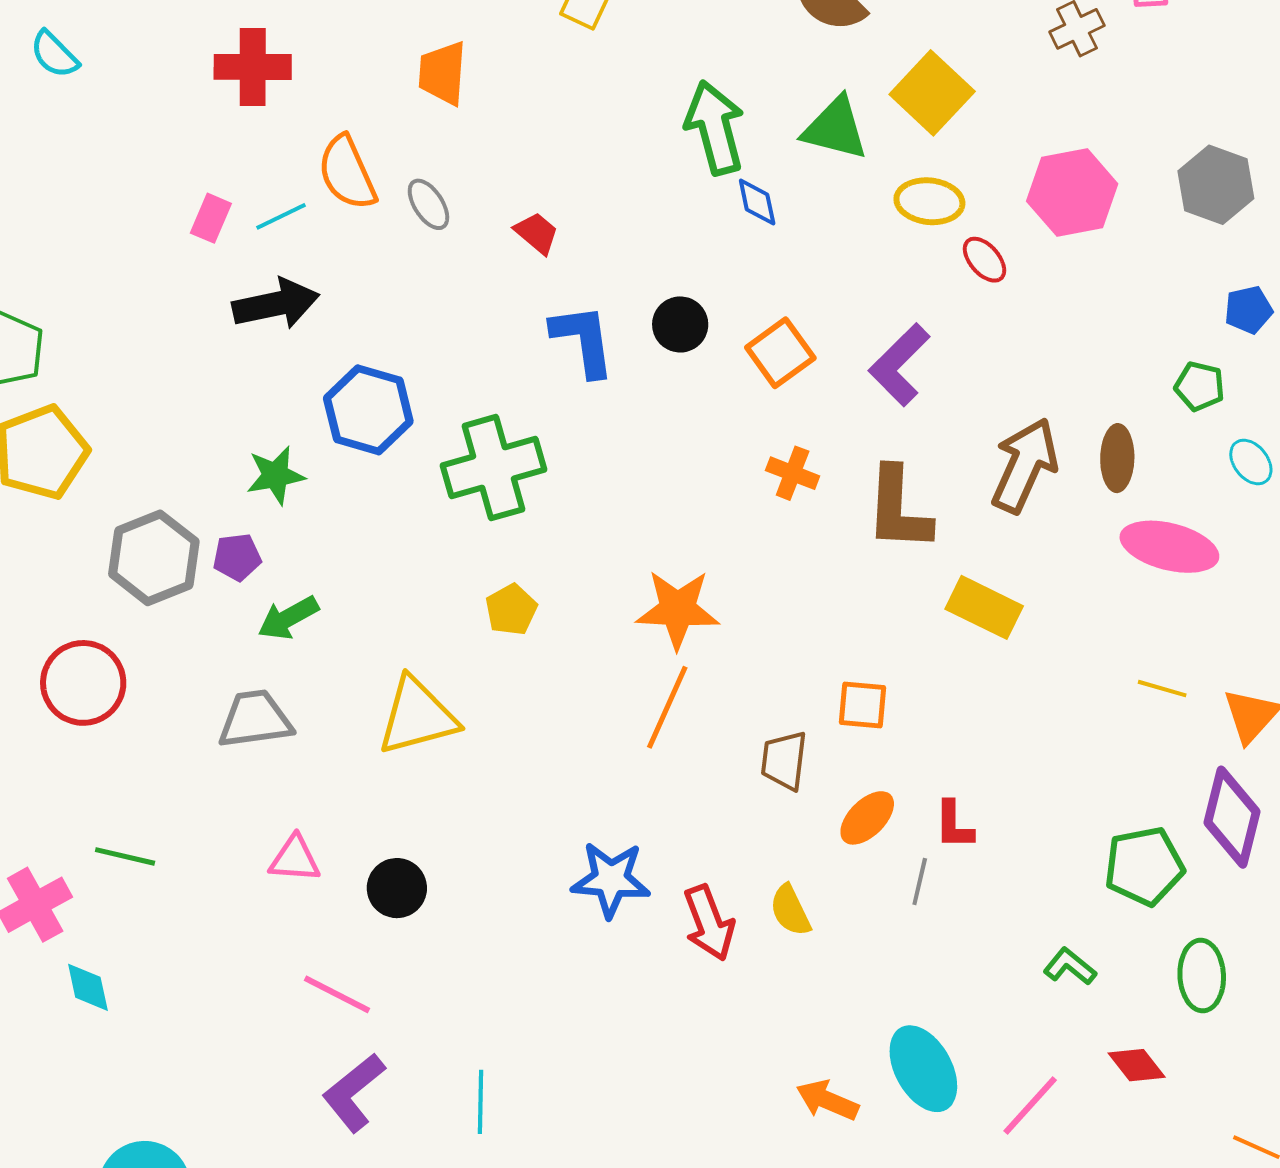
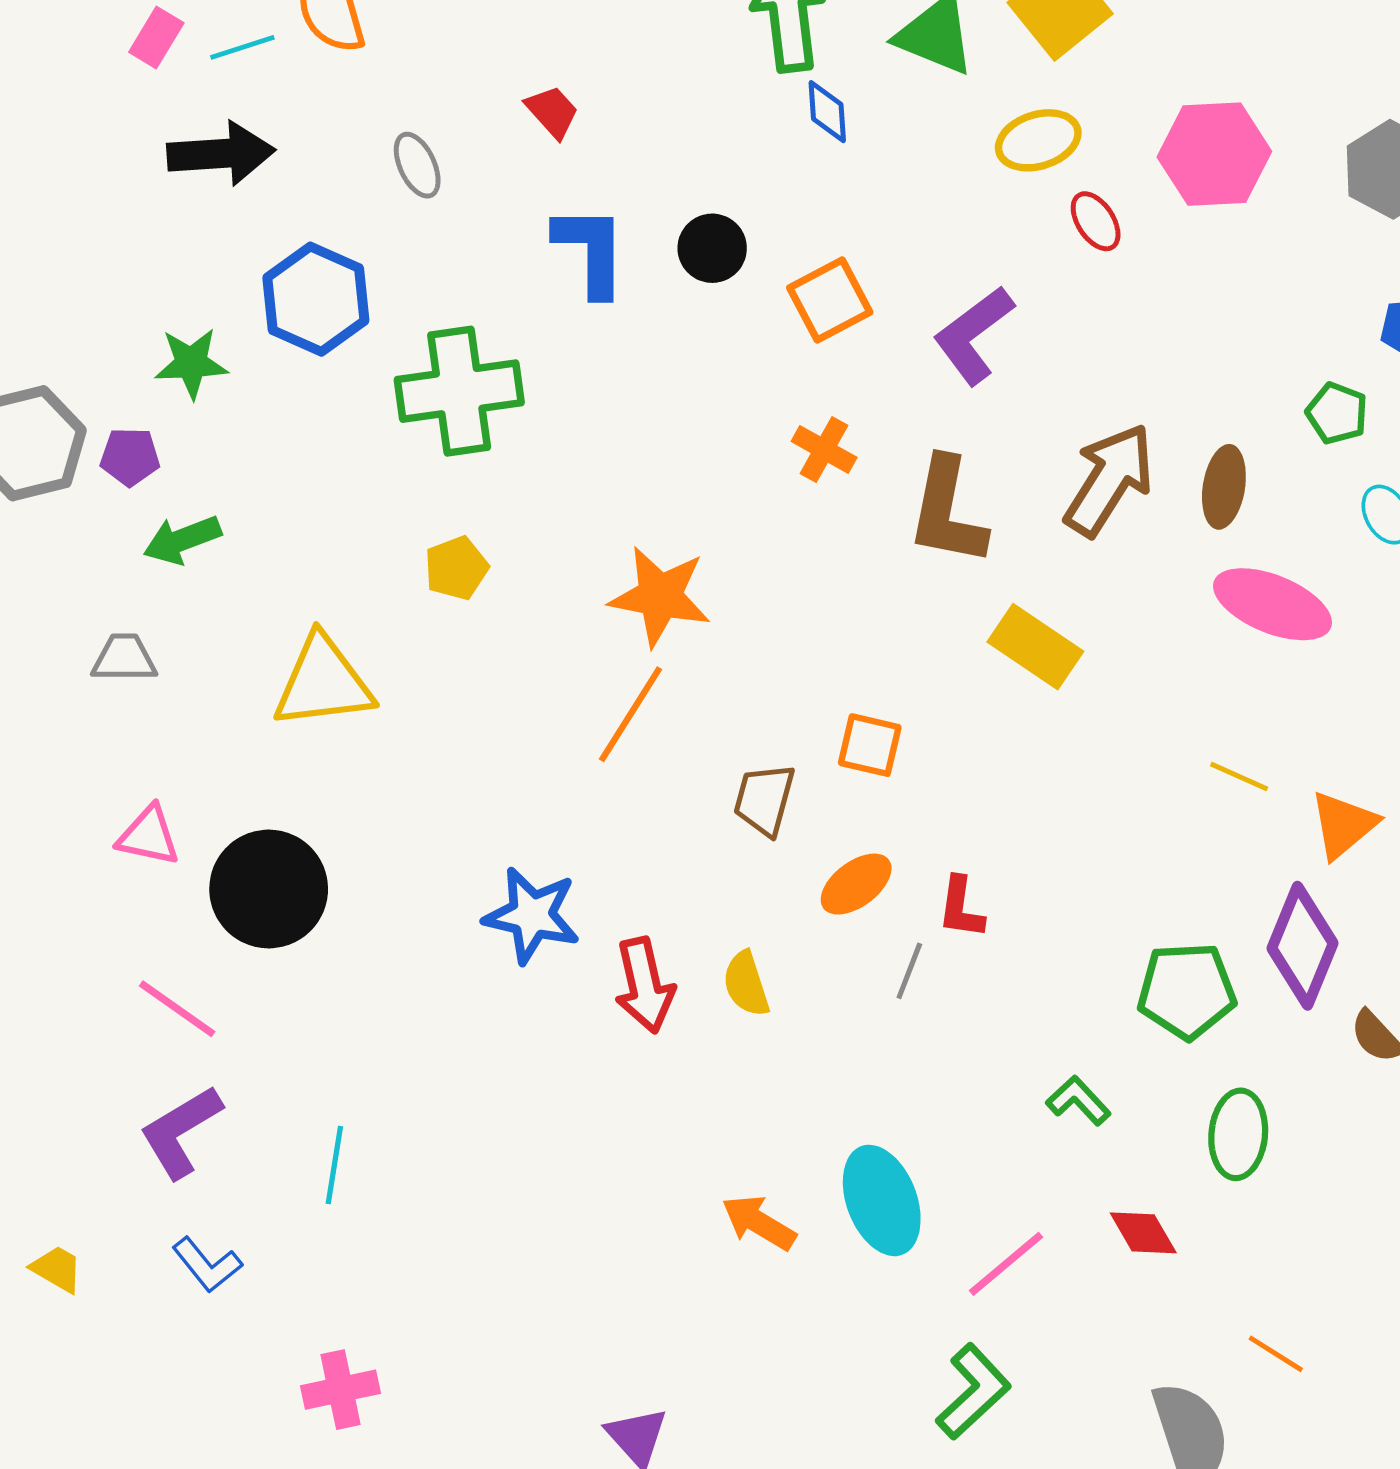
yellow ellipse: (929, 201) -> (1038, 140), turned -32
gray ellipse: (428, 204) -> (417, 165), moved
gray trapezoid: (255, 719) -> (124, 658), size x0.7
black circle: (397, 888) -> (269, 889), size x1.6

